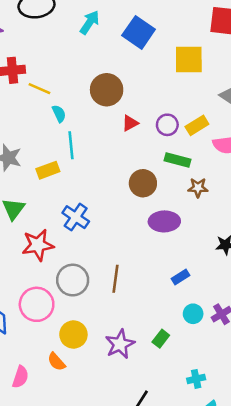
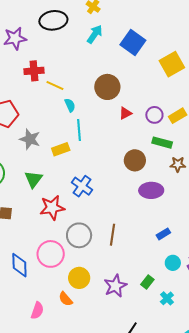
yellow square: (189, 59) -> (172, 64), turned -30
cyan cross: (196, 379) -> (167, 298), moved, turned -32

